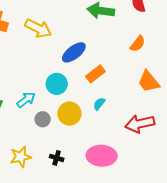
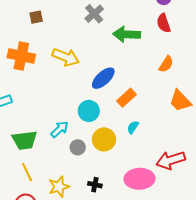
red arrow: (140, 124) -> (171, 160), moved

